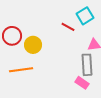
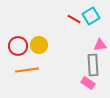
red line: (68, 27) -> (74, 19), moved
red circle: (12, 36) -> (18, 46), moved

